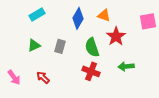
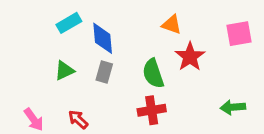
blue diamond: (78, 18) -> (103, 38), moved, turned -35
green arrow: (126, 66) -> (233, 107), moved
red cross: (91, 71) -> (152, 110), turned -30

